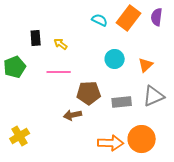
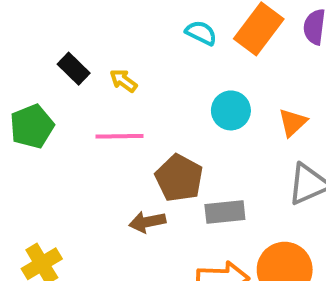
black rectangle: (36, 38) -> (74, 69), turned -42
brown pentagon: (89, 93) -> (179, 178), turned 30
gray rectangle: (122, 102) -> (225, 212), moved

